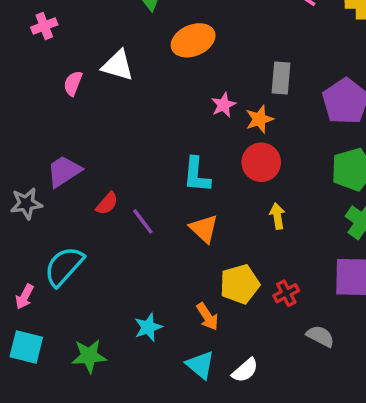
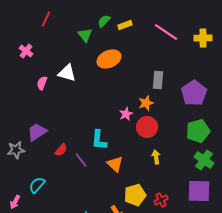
pink cross: (44, 26) -> (26, 51), turned -32
pink star: (224, 105) -> (126, 114), moved
cyan L-shape: (197, 175) -> (99, 140), moved
cyan semicircle: (64, 266) -> (37, 185), size x0.7

